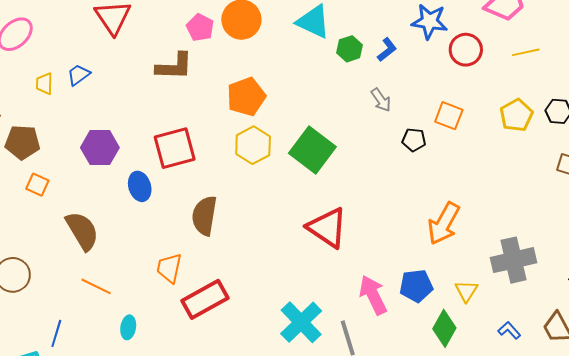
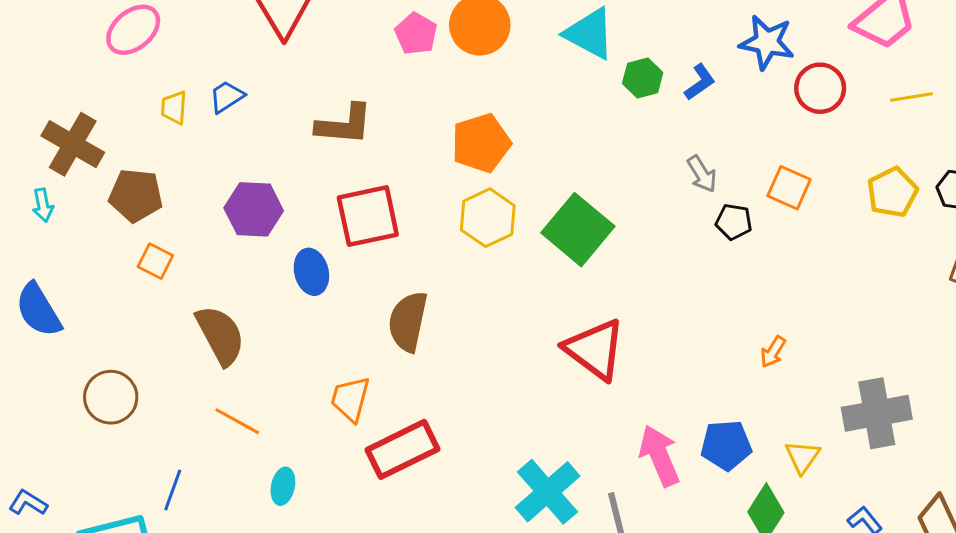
brown L-shape: (174, 66) -> (344, 125), moved
gray arrow: (381, 100) -> (702, 174), moved
orange arrow: (444, 223) -> (773, 352), size x0.5

